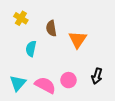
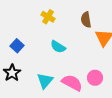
brown semicircle: (51, 28) -> (86, 20), moved
cyan semicircle: (31, 49) -> (58, 47), turned -70

